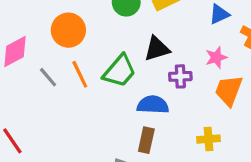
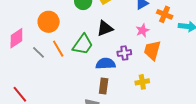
purple cross: (180, 76) -> (124, 53), moved

